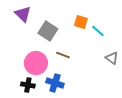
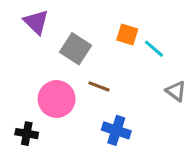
blue cross: (55, 83) -> (116, 130), moved
black cross: (28, 85) -> (27, 134), moved

